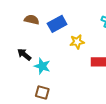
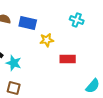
blue rectangle: (57, 24) -> (28, 23), turned 42

